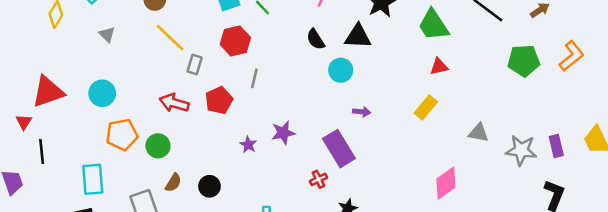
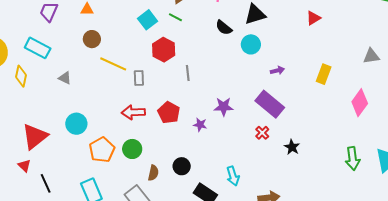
red triangle: (439, 67) -> (313, 18), moved
red pentagon: (219, 100) -> (169, 113), moved
yellow rectangle: (426, 107) -> (324, 74), moved
purple star: (283, 133) -> (224, 107), turned 30

